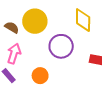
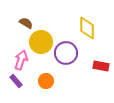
yellow circle: (35, 21) -> (41, 42), moved
brown semicircle: (12, 27) -> (26, 23), moved

